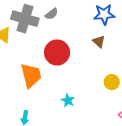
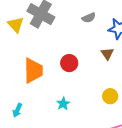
gray semicircle: (52, 14) -> (89, 18), moved
red circle: (57, 52) -> (69, 63), moved, size x0.7

